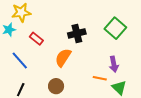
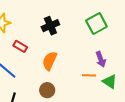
green square: (115, 28) -> (96, 24), turned 30
black cross: (77, 33) -> (50, 26), moved

